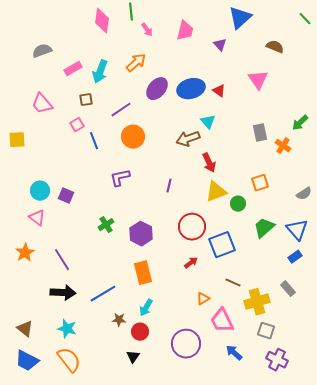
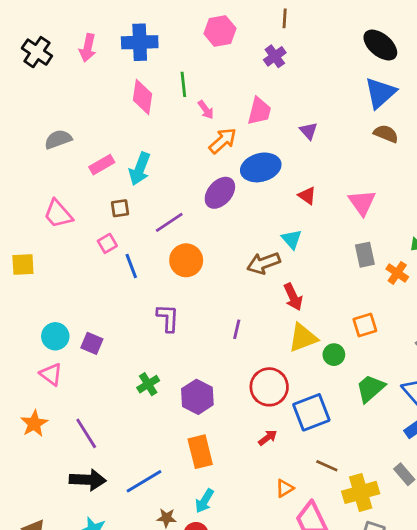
blue triangle: (240, 18) -> (380, 93), moved
orange arrow: (136, 63) -> (223, 141), moved
pink triangle: (258, 80) -> (362, 203), moved
blue ellipse: (191, 89) -> (261, 167), moved
purple L-shape: (120, 178) -> (168, 318), turned 105

